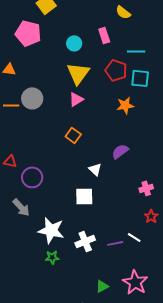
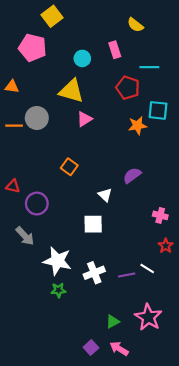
yellow triangle: (78, 73) -> (71, 91), moved, turned -50
cyan square: (140, 78) -> (158, 110), moved
orange square: (73, 135) -> (69, 167), moved
pink cross: (146, 188) -> (160, 215), turned 32

